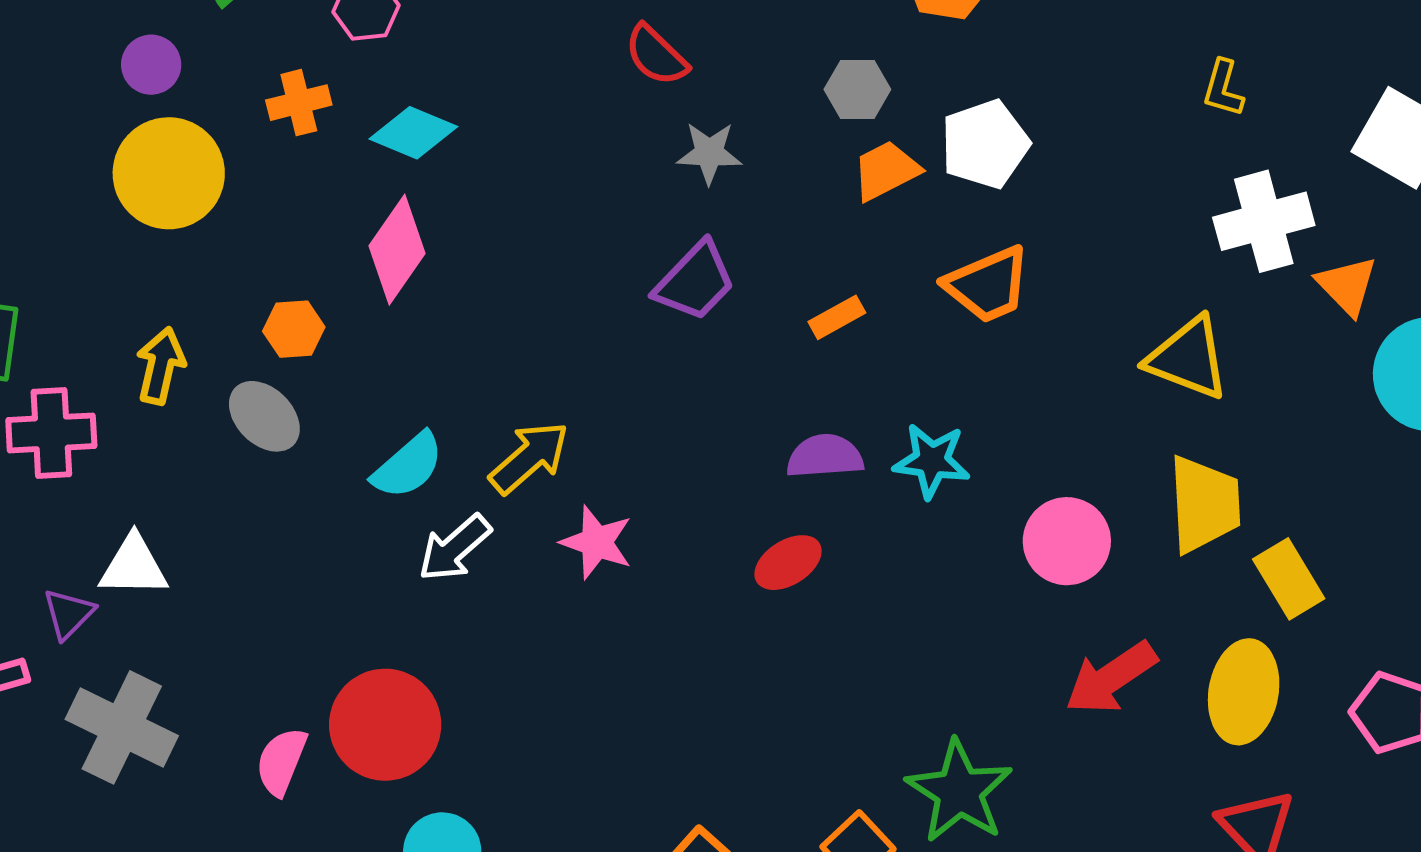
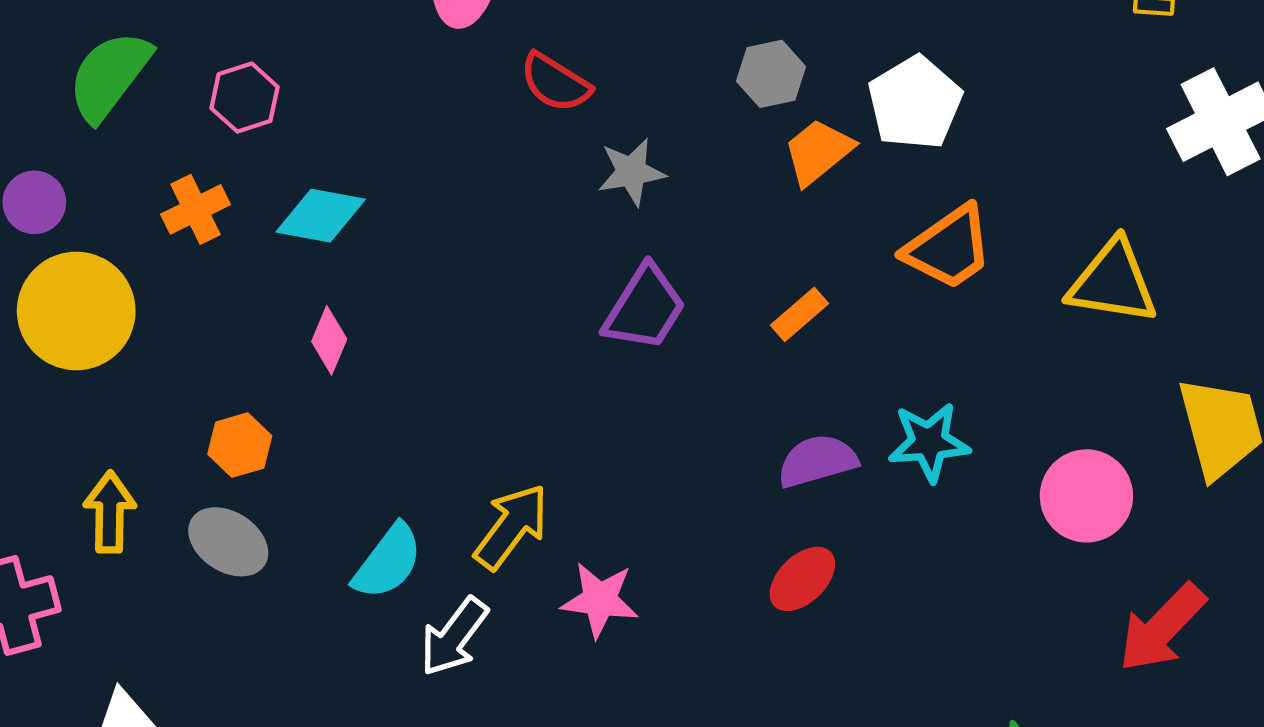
pink diamond: (397, 250) -> (329, 340), size x0.6
yellow triangle: (1188, 358) -> (1113, 282), moved

